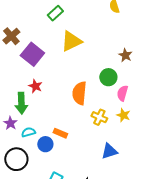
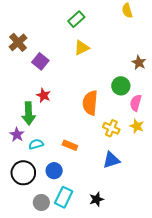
green rectangle: (55, 13) -> (76, 19), moved
yellow triangle: (71, 41) -> (82, 48), size x0.7
purple square: (32, 54) -> (40, 61), size x0.7
blue circle: (45, 144) -> (54, 171), moved
blue triangle: (109, 151) -> (111, 160), moved

